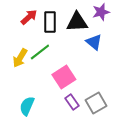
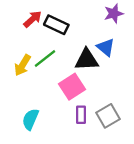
black rectangle: (50, 22) -> (56, 25), turned -65
black triangle: (77, 22) -> (87, 60), moved
purple rectangle: (72, 102) -> (81, 115), turned 35

